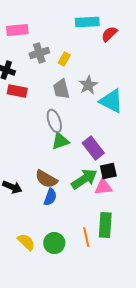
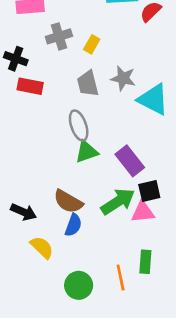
gray star: (88, 85) -> (123, 78), turned -30
green rectangle: (105, 225) -> (145, 262), size x0.7
yellow semicircle: (26, 242) -> (42, 247), moved

